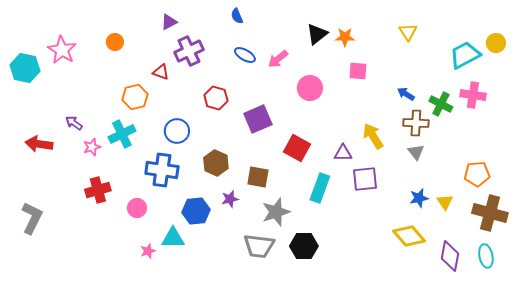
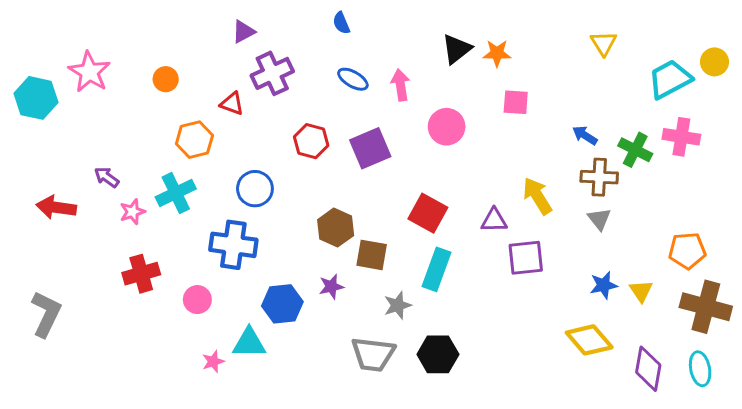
yellow triangle: (408, 32) -> (604, 43), moved
orange circle: (115, 42) -> (166, 79), moved
pink arrow: (278, 59) -> (400, 85), turned 120
purple square: (258, 119) -> (370, 148), moved
brown hexagon: (216, 163) -> (336, 228), moved
cyan rectangle: (320, 188) -> (436, 269), moved
gray star: (276, 212) -> (398, 305), size x0.7

